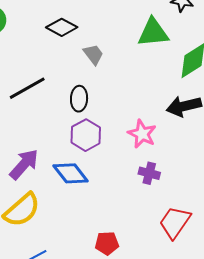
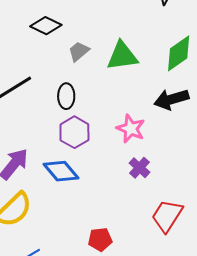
green triangle: (153, 33) -> (122, 56), moved
gray trapezoid: (93, 54) -> (79, 51), turned -90
purple cross: (149, 173) -> (139, 168), turned 30

